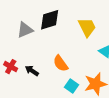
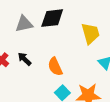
black arrow: (32, 71) -> (24, 59), moved

